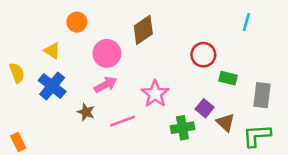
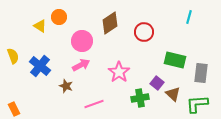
yellow triangle: (52, 51) -> (40, 26), moved
red circle: (203, 55) -> (144, 32), moved
green rectangle: (228, 78) -> (175, 60), size x1.5
pink line: (122, 121) -> (94, 104), moved

